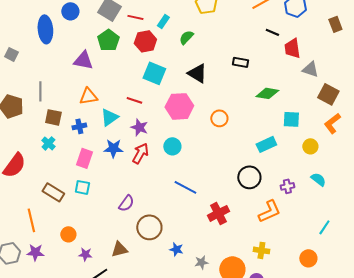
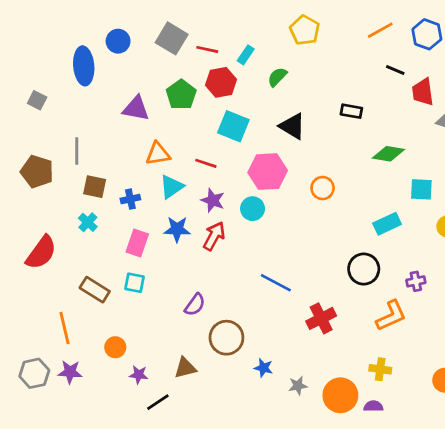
green pentagon: (108, 40) -> (181, 95), moved
orange triangle: (88, 96) -> (158, 154), moved
cyan circle: (172, 146) -> (253, 209), moved

